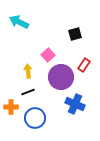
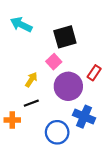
black square: (75, 34) -> (65, 37), moved, size x1.5
yellow arrow: (28, 71) -> (31, 80), turned 40
blue circle: (35, 118) -> (57, 132), moved

